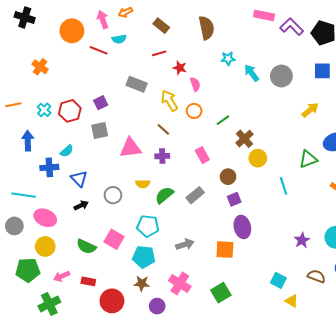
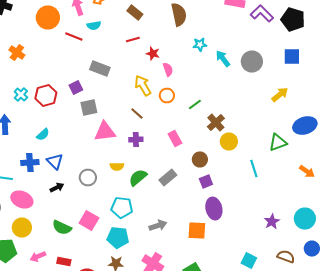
gray rectangle: (137, 84) -> (100, 68), moved
gray square: (100, 130) -> (89, 108), moved
blue cross: (49, 167) -> (30, 162), moved

